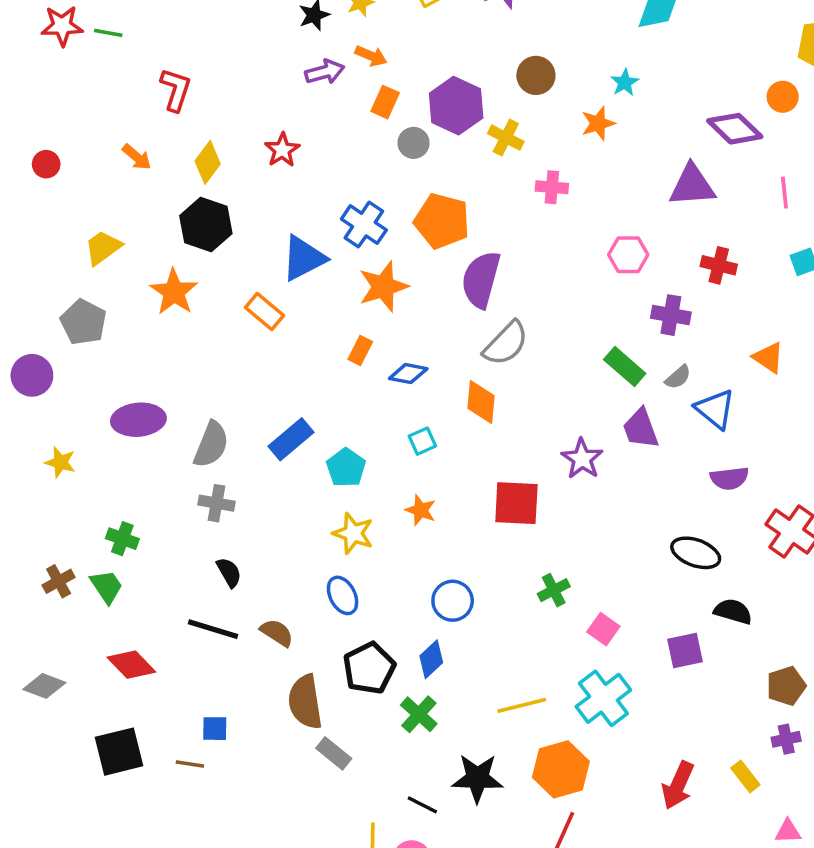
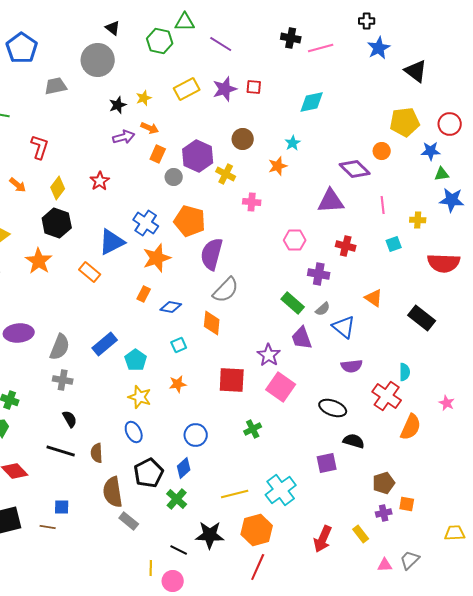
orange star: (421, 510) -> (178, 384), turned -30
pink square: (603, 629) -> (281, 387), moved, size x1.6
brown semicircle: (277, 633) -> (97, 453), turned -126

